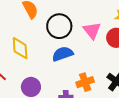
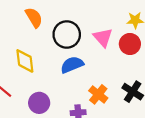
orange cross: (85, 82) -> (98, 94), turned -30

